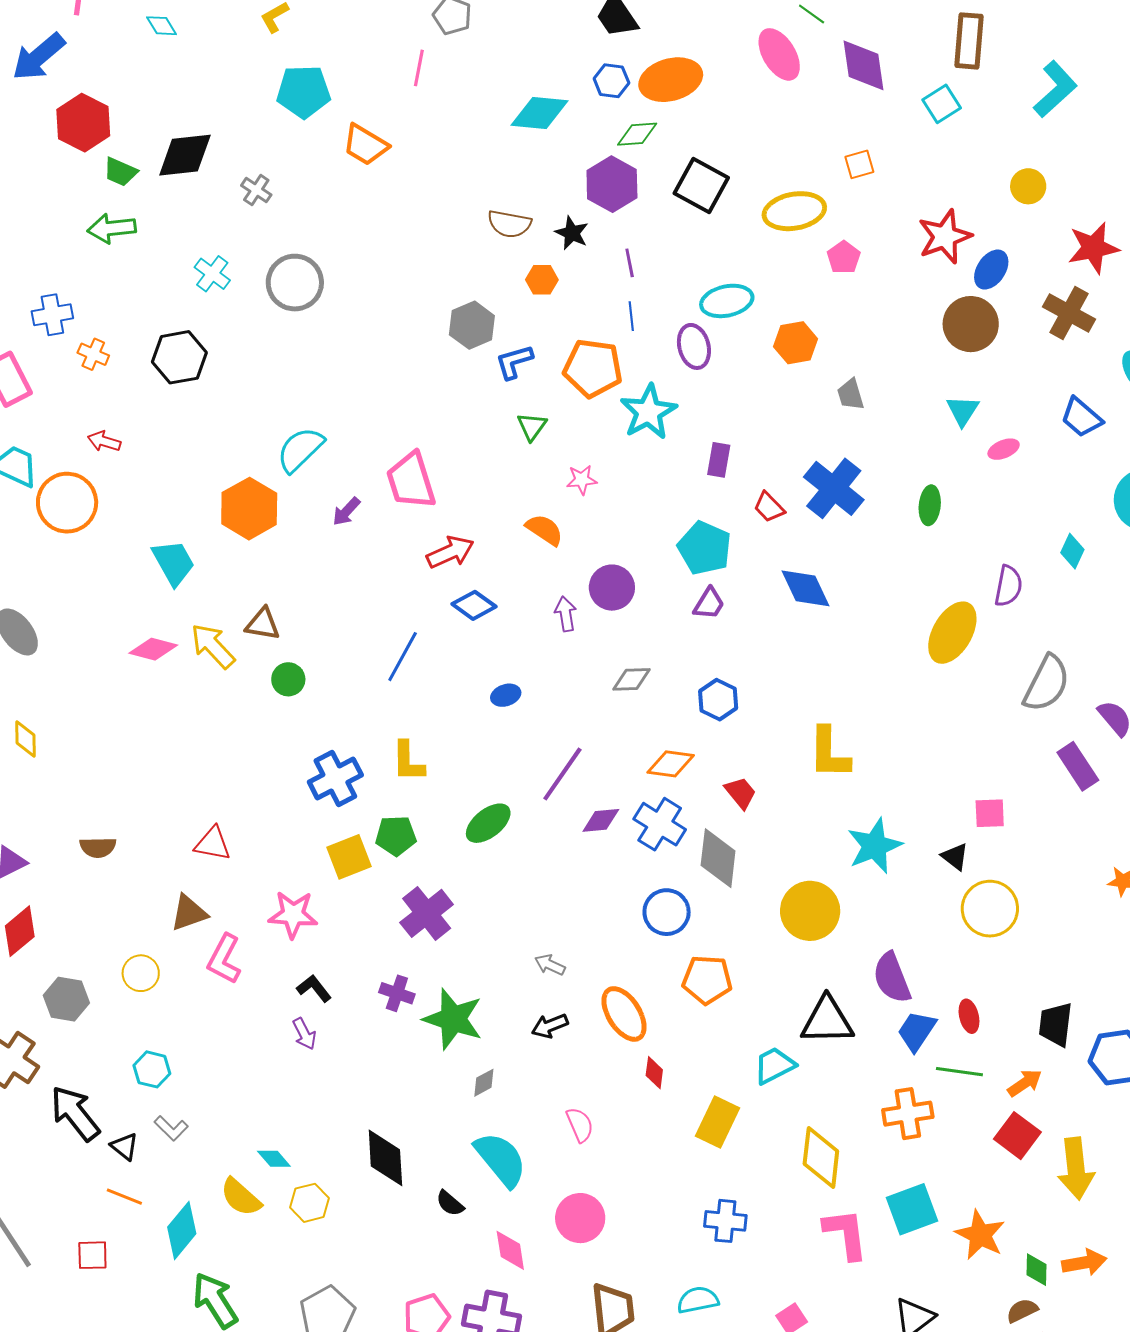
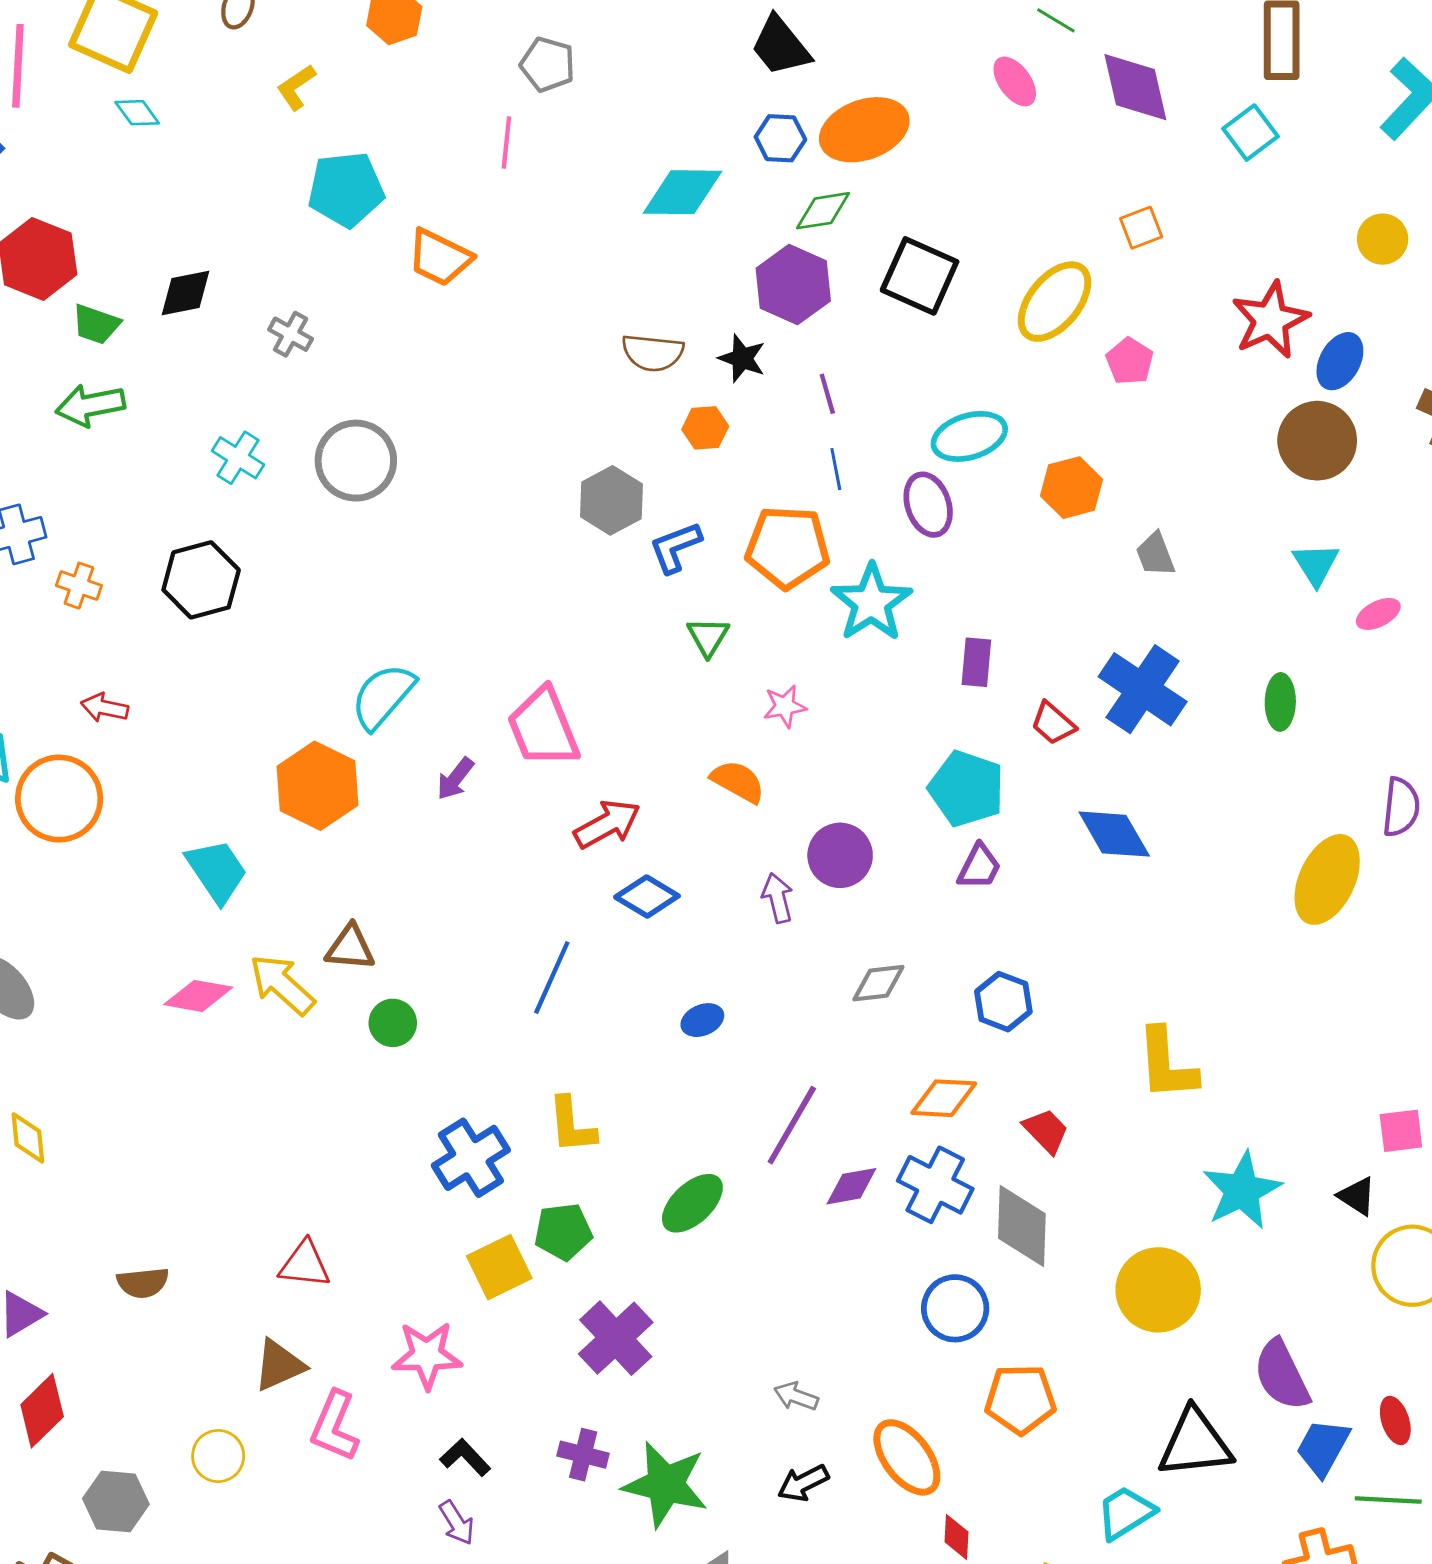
pink ellipse: (779, 54) -> (1015, 81), size x0.7
black diamond: (185, 155) -> (185, 293), size x0.7
yellow ellipse: (794, 211) -> (1054, 302), turned -36

